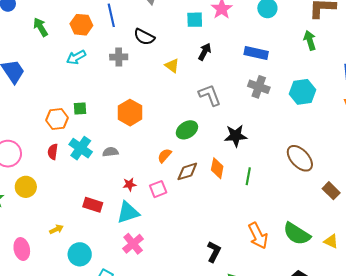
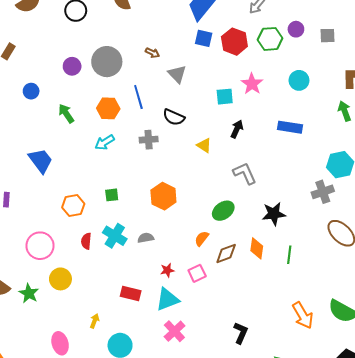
gray cross: (259, 87) -> (323, 192), moved, turned -35
orange hexagon: (57, 119) -> (73, 206), moved
yellow arrow: (56, 229) -> (95, 321), turned -40
black L-shape: (214, 252) -> (241, 333), moved

